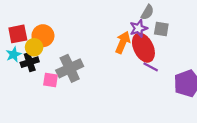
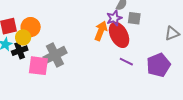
purple line: (151, 67) -> (126, 62), moved
pink square: (51, 80) -> (38, 66), size x1.5

